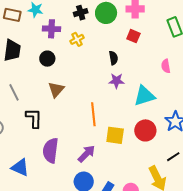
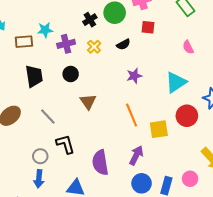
black semicircle: (113, 58) -> (123, 44), moved, turned 88
purple star: (117, 81) -> (134, 76), moved
black L-shape: (34, 118) -> (65, 144), moved

